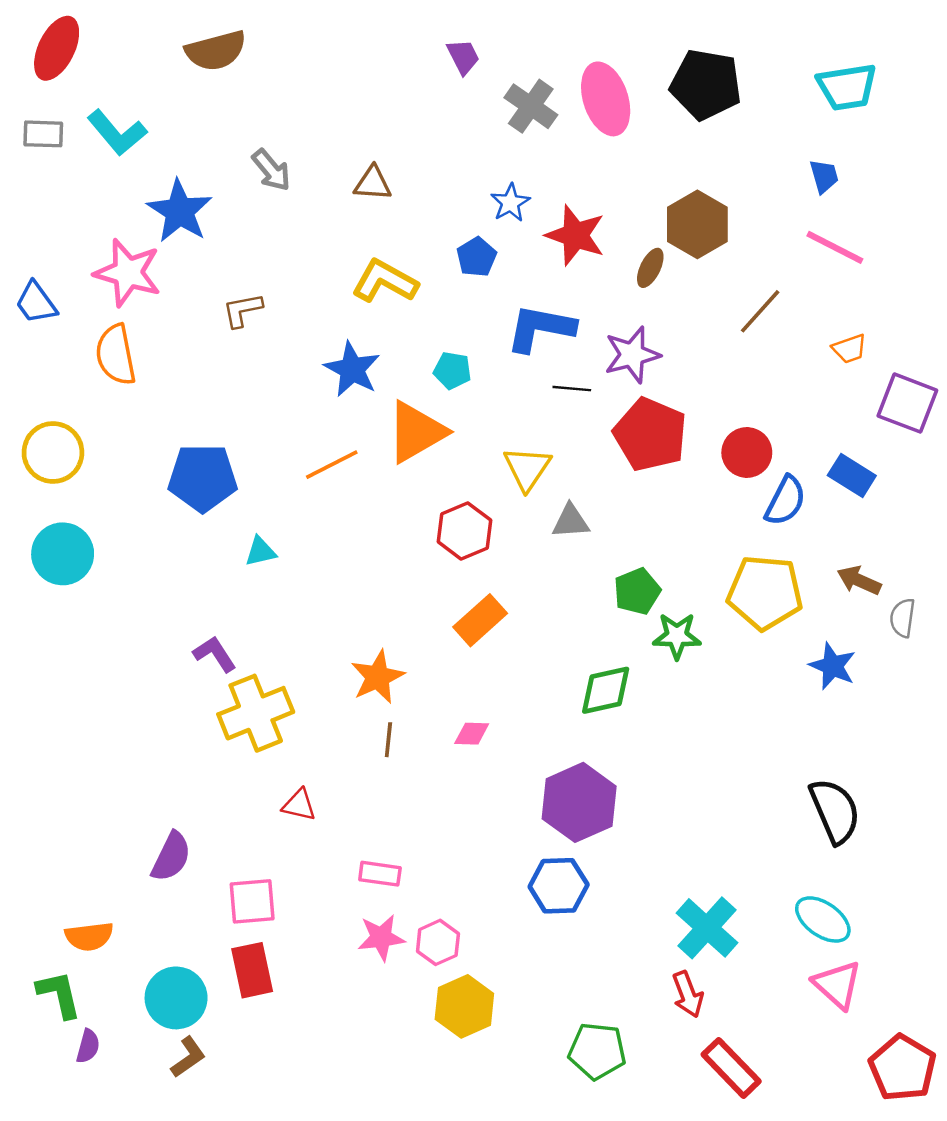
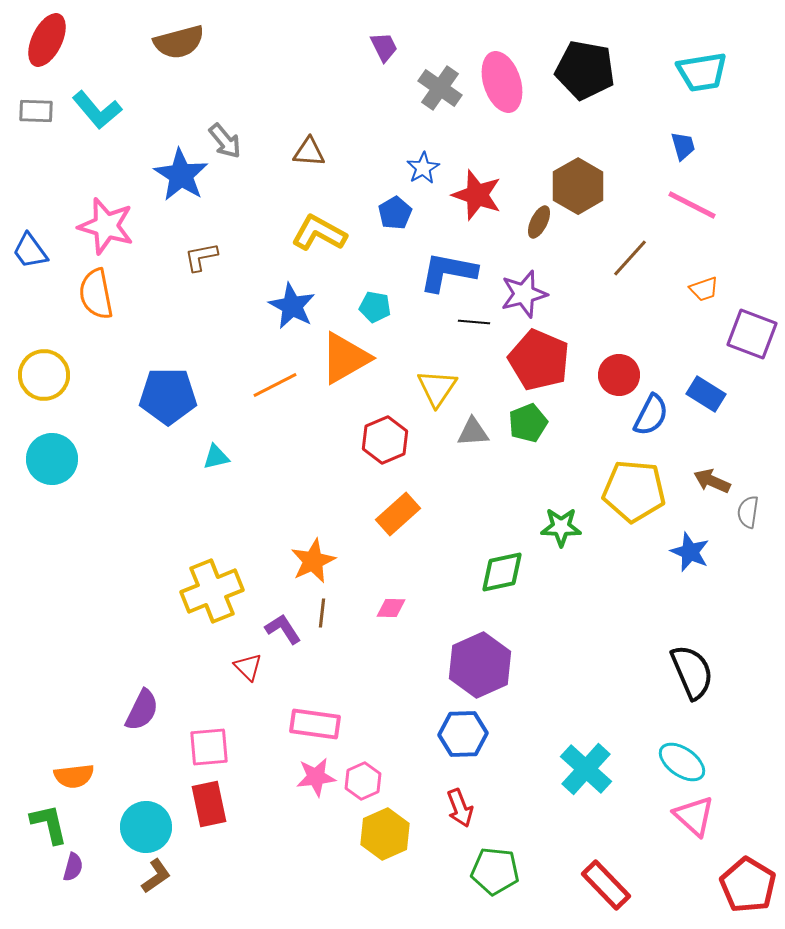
blue star: (180, 211) -> (181, 175), moved
green pentagon: (637, 591) -> (528, 423), moved
purple L-shape: (215, 654) -> (283, 629), moved
red triangle: (299, 805) -> (248, 667), turned 32
pink rectangle: (380, 874) -> (315, 724), size x1.4
red arrow: (688, 994) -> (460, 808), moved

